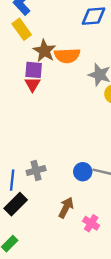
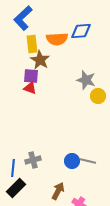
yellow rectangle: (22, 29) -> (32, 44), moved, turned 30
orange semicircle: (67, 56) -> (57, 39), moved
red triangle: (32, 84) -> (30, 88), turned -40

